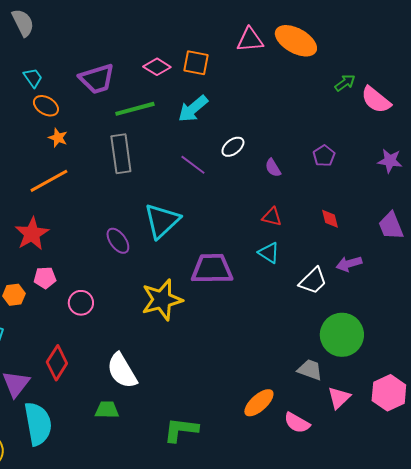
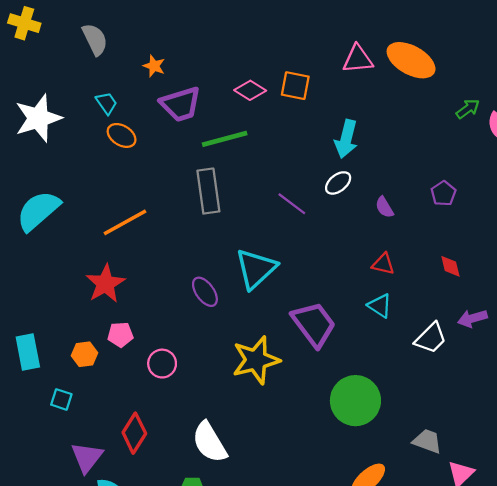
cyan arrow: (193, 109) -> (346, 139), moved, turned -36
orange star: (58, 138) -> (154, 66), moved
purple trapezoid: (212, 269) -> (314, 324), turned 54
green circle: (342, 335) -> (355, 401), moved

